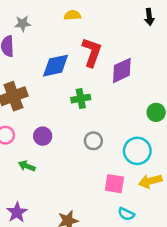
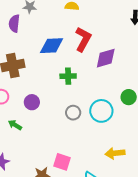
cyan circle: (137, 151) -> (101, 111), moved
pink square: (114, 184) -> (62, 162), moved

